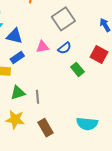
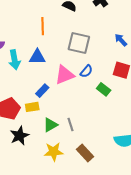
gray square: (63, 19) -> (79, 43), turned -30
blue triangle: (14, 36) -> (37, 57), moved
pink triangle: (43, 47) -> (65, 75), size x1.5

